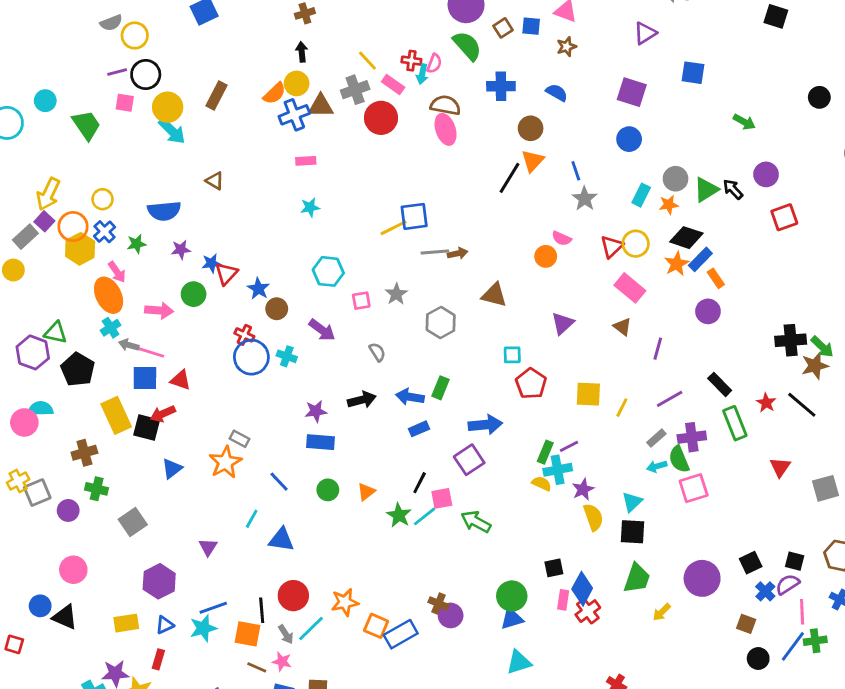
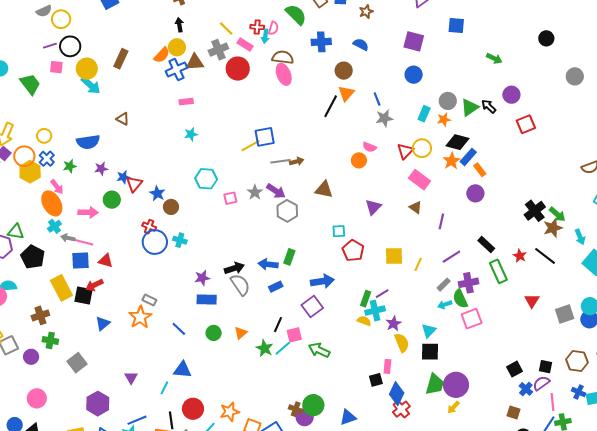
gray star: (585, 199) -> (384, 118), turned 30
purple arrow: (322, 330) -> (276, 191), moved
black cross: (791, 340) -> (535, 211), turned -30
gray semicircle: (377, 352) -> (240, 285), moved, size x1.6
cyan line: (252, 519) -> (164, 388), moved
purple circle: (702, 578) -> (456, 385), moved
green circle: (512, 596) -> (313, 405), moved
pink rectangle: (563, 600) -> (387, 366), moved

